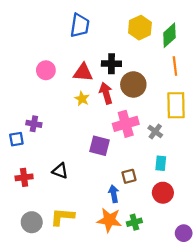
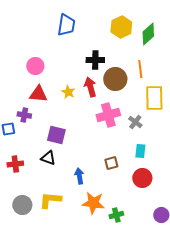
orange line: (175, 66) -> (140, 69), moved
red triangle: (83, 72) -> (38, 94), moved
purple square: (99, 146) -> (56, 135), moved
blue arrow: (114, 194) -> (79, 176), moved
green cross: (134, 222) -> (116, 215), moved

